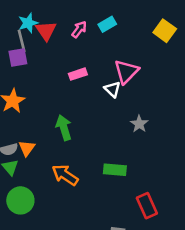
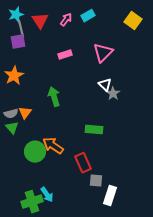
cyan star: (28, 23) -> (16, 15), moved
white triangle: (112, 89) -> (105, 85), moved
orange arrow: (65, 175) -> (53, 146), moved
green circle: (20, 200) -> (35, 152), moved
red rectangle: (147, 206) -> (83, 163), moved

